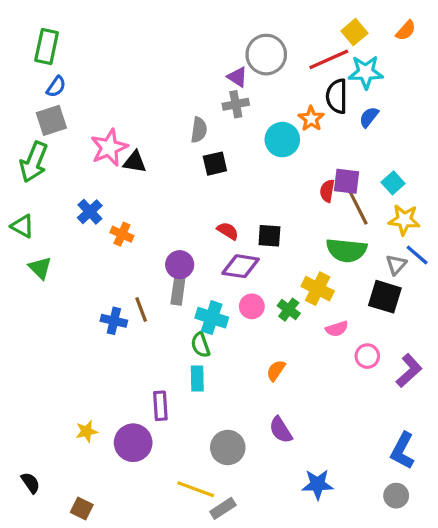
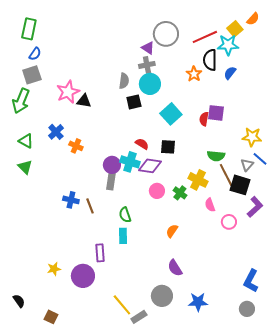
yellow square: (354, 32) -> (235, 29), moved
cyan circle: (282, 140) -> (150, 84), moved
cyan square: (393, 183) -> (171, 114), moved, size x1.5
brown line: (358, 207) -> (226, 175), moved
green triangle: (22, 226) -> (26, 141), moved
green semicircle: (346, 250) -> (216, 156), size x0.7
brown line: (141, 310) -> (90, 206), moved
cyan cross: (212, 318) -> (130, 162), moved
pink semicircle: (337, 329) -> (210, 205), turned 88
purple L-shape: (409, 370) -> (255, 207), moved
gray circle: (228, 447) -> (162, 296), moved
yellow line: (196, 489) -> (122, 305), turned 30

